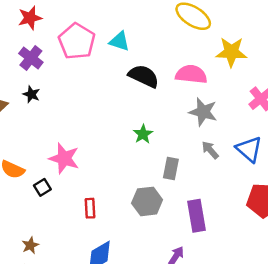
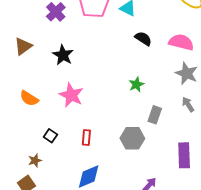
black semicircle: (144, 76) -> (143, 39), size x0.7
black star: (31, 94) -> (63, 55), moved, size x1.5
black square: (42, 187) -> (50, 136), moved, turned -32
purple rectangle: (197, 216) -> (184, 155), moved

